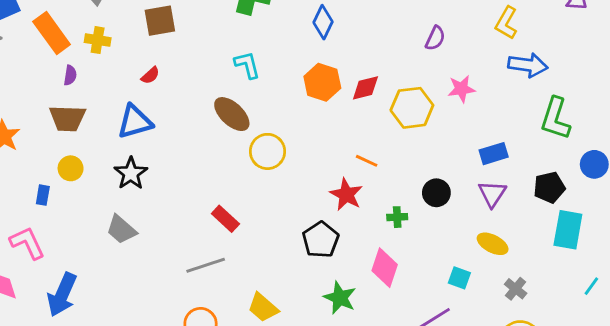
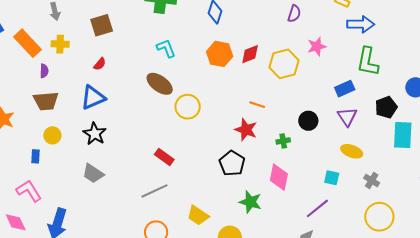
green L-shape: (555, 118) -> (368, 62), moved

